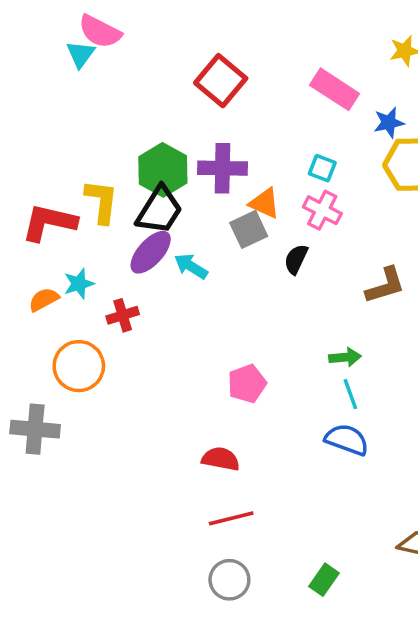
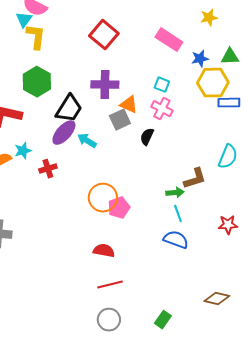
green hexagon: (163, 170) -> (37, 82), moved
yellow L-shape: (102, 201) -> (36, 37), moved
brown L-shape: (385, 285) -> (195, 179), moved
orange circle: (79, 366) -> (103, 198), moved

